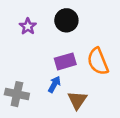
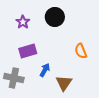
purple rectangle: (65, 61) -> (28, 51), moved
orange semicircle: (98, 61) -> (81, 51), size x0.7

